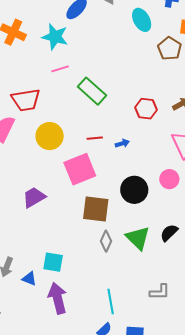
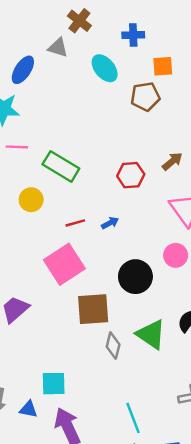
brown pentagon: (170, 49) -> (145, 97), turned -30
pink line: (60, 69) -> (17, 147), turned 30
yellow circle: (50, 136) -> (31, 200), moved, size x0.7

